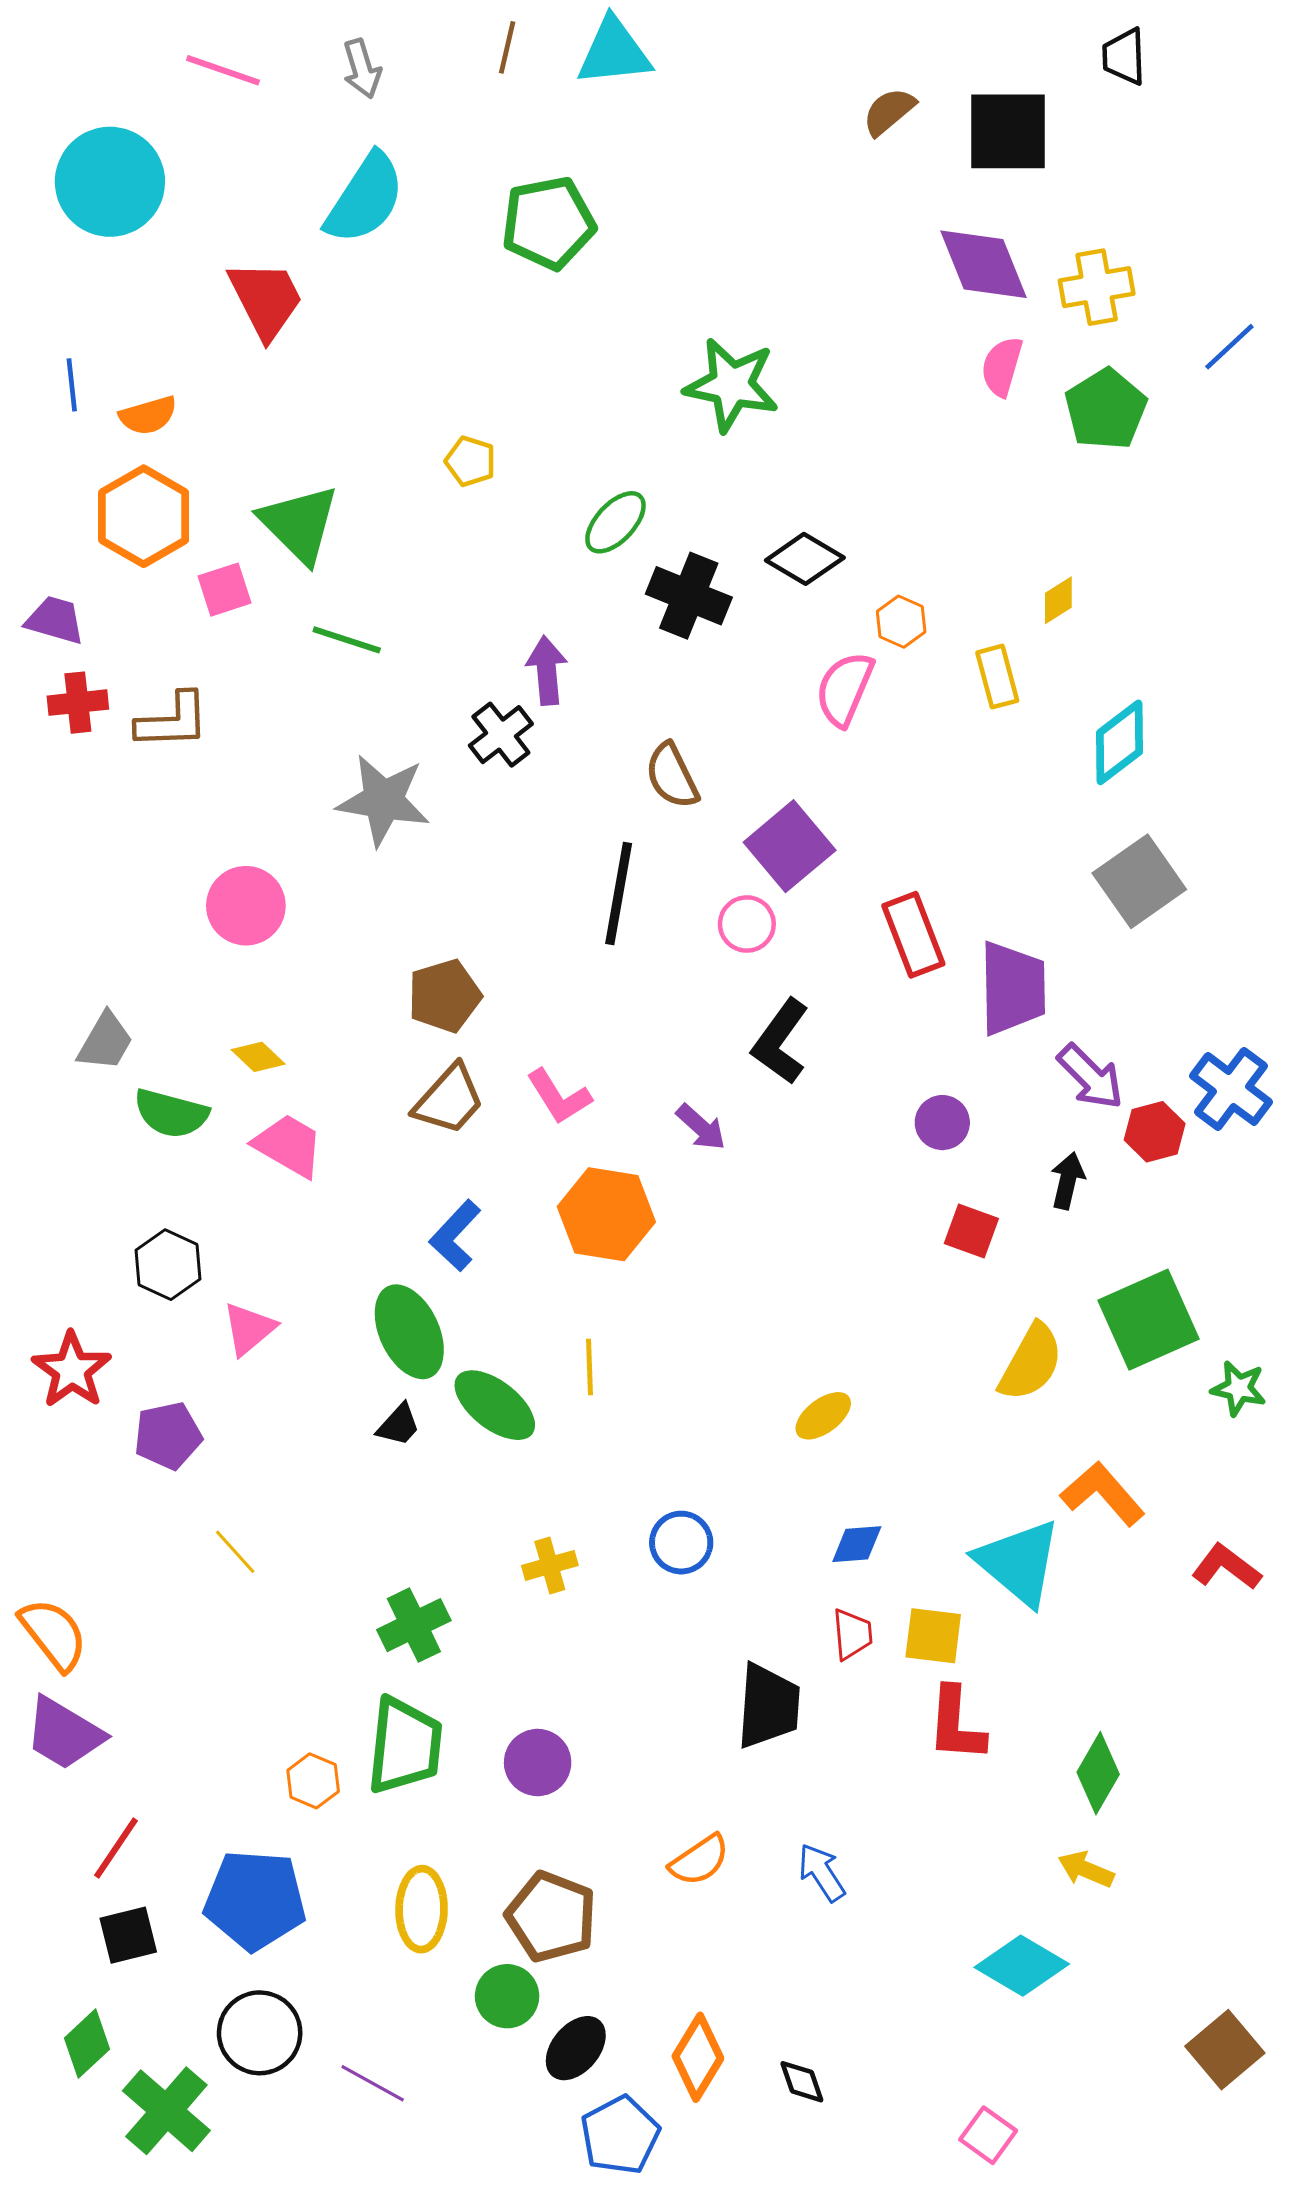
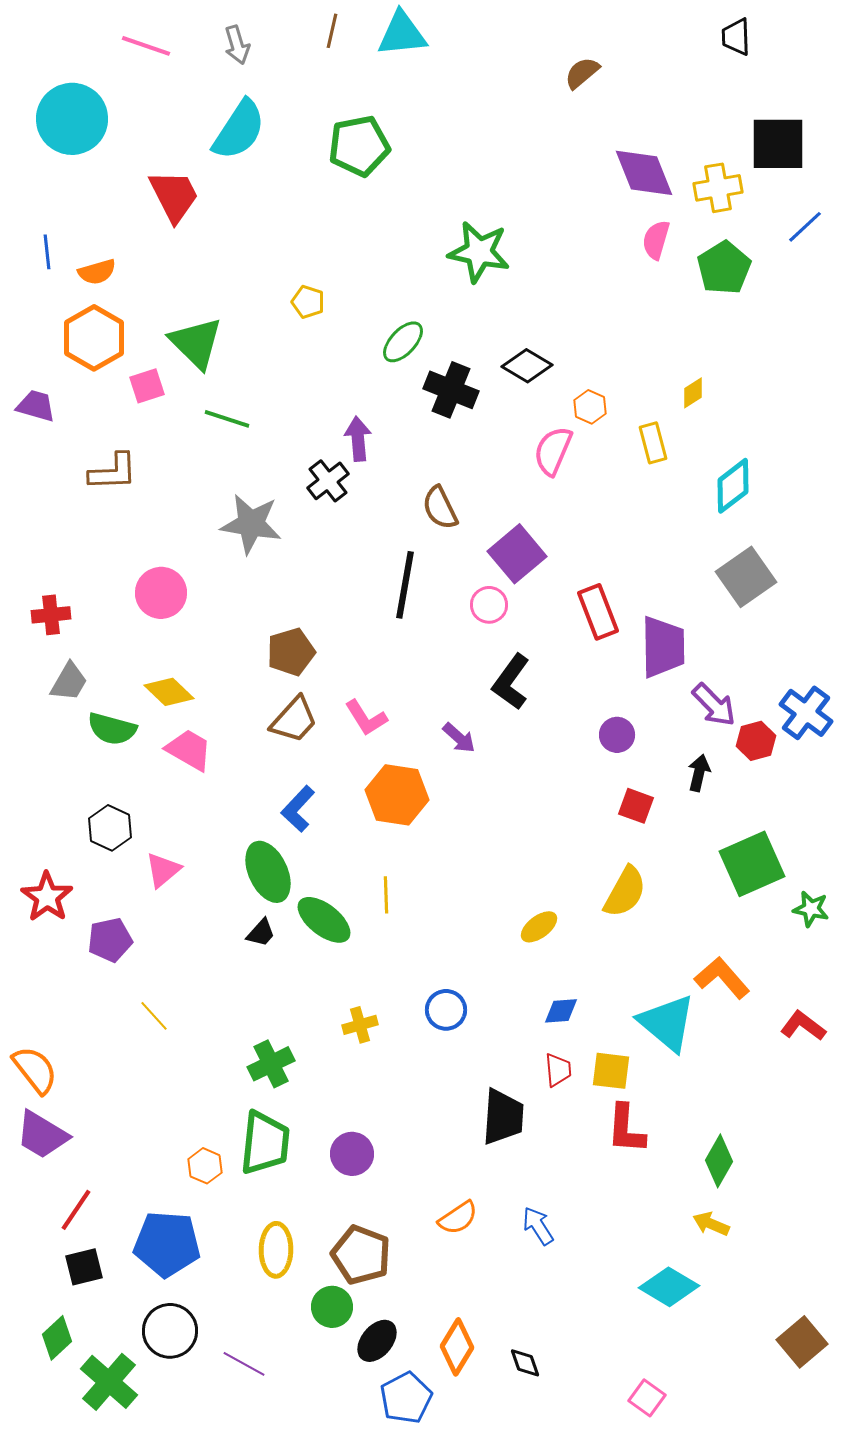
black square: (1008, 131) -> (778, 144), moved
red cross: (78, 703) -> (51, 615), moved
yellow diamond: (258, 1057) -> (169, 692), size x1.4
yellow semicircle: (1031, 1362) -> (625, 892), moved

